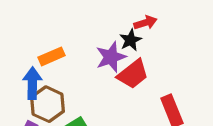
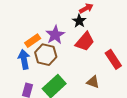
purple star: (111, 57) -> (55, 35), moved
brown hexagon: (48, 104) -> (46, 55), moved

